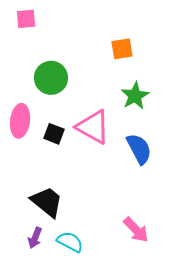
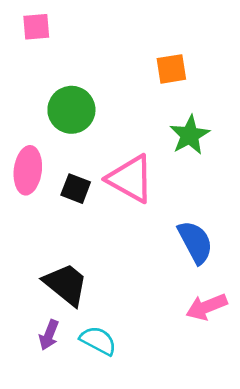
blue semicircle: (139, 149) -> (195, 242), moved
pink arrow: (136, 230) -> (207, 307), moved, turned 112

